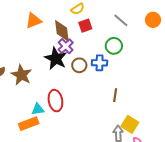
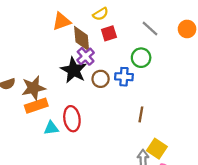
orange triangle: (34, 21) -> (61, 21), moved
brown star: (21, 75) -> (33, 88), turned 30
orange rectangle: (29, 124) -> (36, 106), moved

